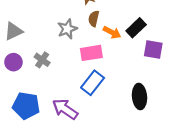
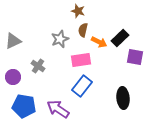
purple circle: (13, 62) -> (13, 77), moved

